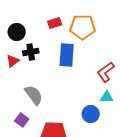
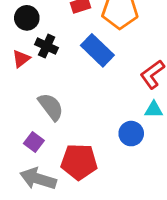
black cross: (31, 52) -> (47, 46), turned 35
blue rectangle: (67, 55) -> (97, 50), turned -50

